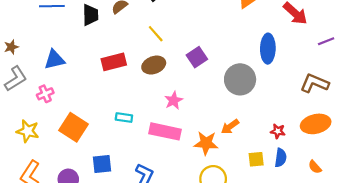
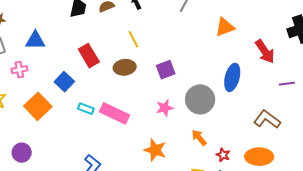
red rectangle: (114, 62) -> (89, 56), turned 60
pink star: (174, 100) -> (165, 108), moved
orange arrow: (230, 127) -> (199, 138), moved, turned 72
pink rectangle: (165, 131) -> (115, 113), moved
blue square: (102, 164) -> (64, 82), moved, turned 36

